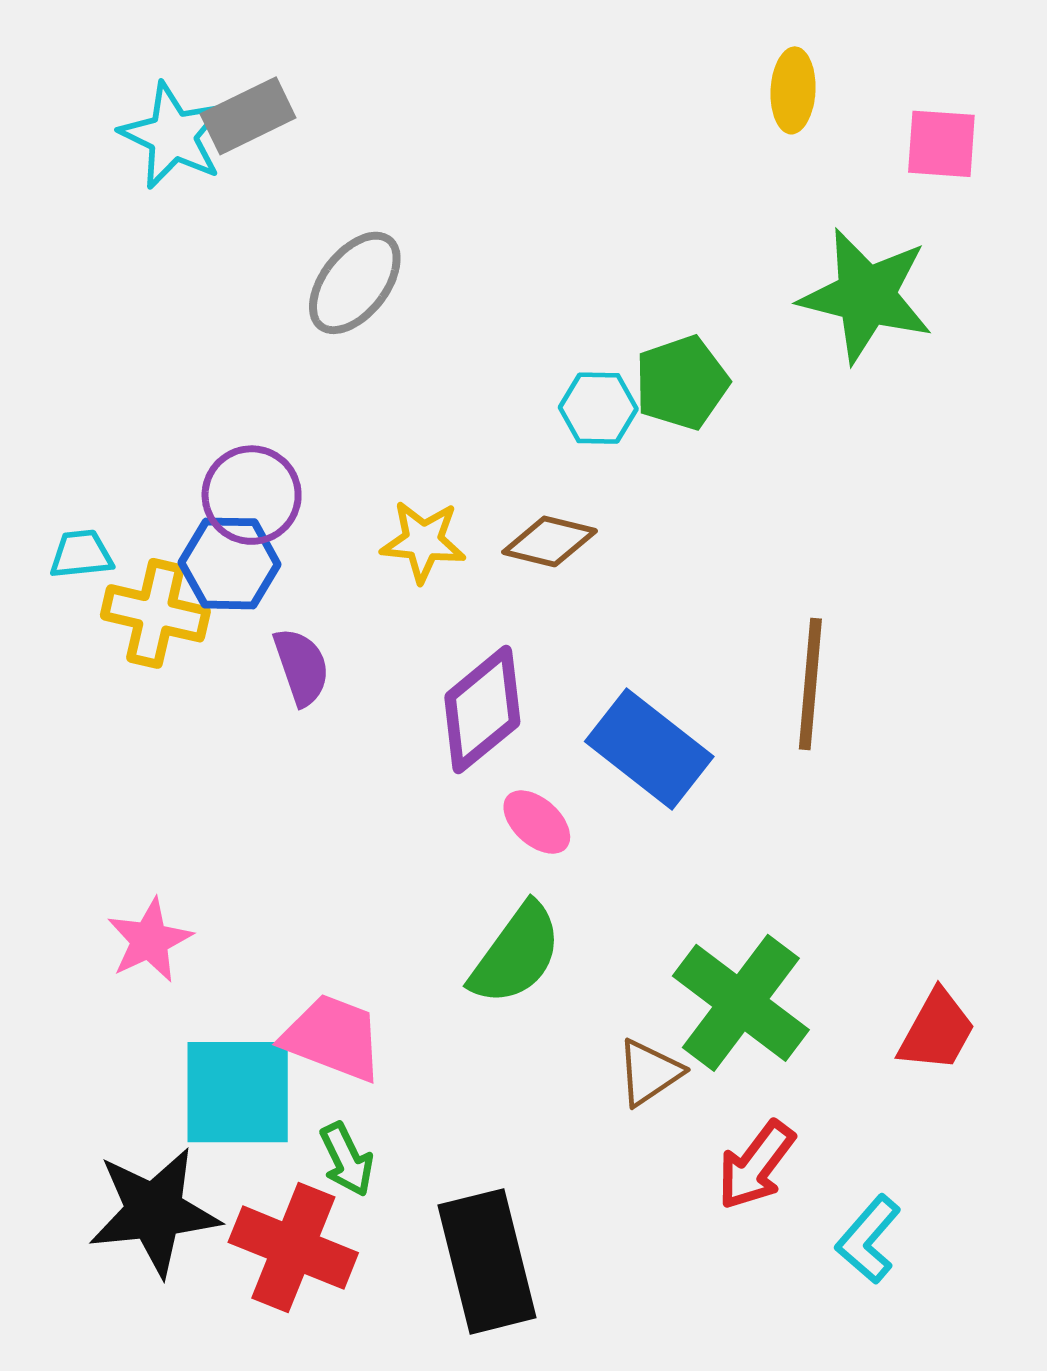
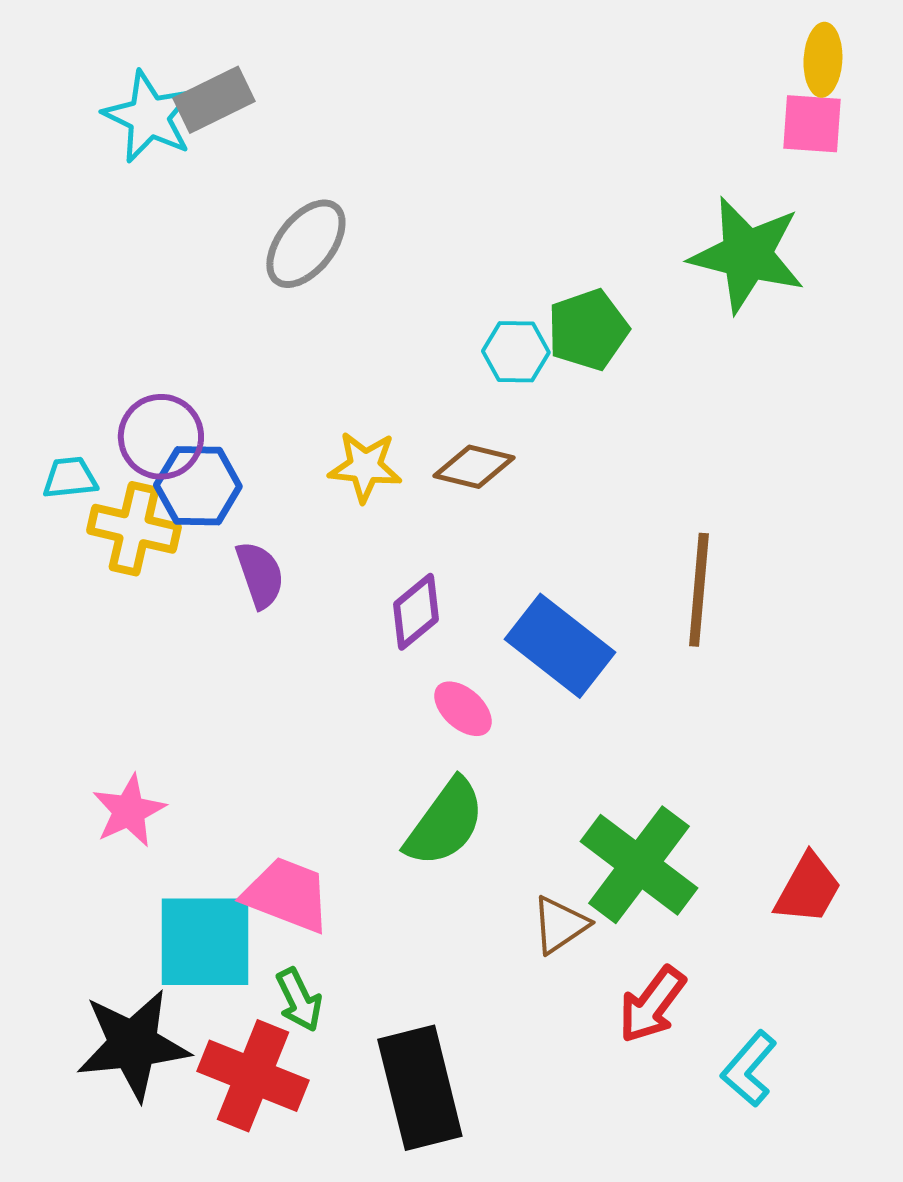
yellow ellipse: (793, 90) -> (823, 60), moved
purple circle: (252, 495) -> (161, 437), moved
purple diamond: (482, 710) -> (416, 612), size x0.7

